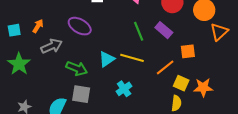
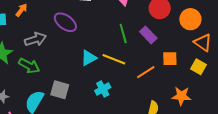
orange arrow: (38, 26) -> (21, 10), moved
orange triangle: (219, 32) -> (203, 42), turned -48
green arrow: (77, 68) -> (29, 66), moved
yellow square: (181, 83) -> (199, 67), moved

